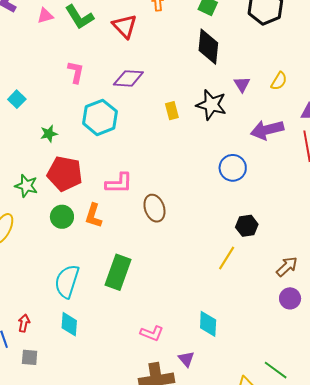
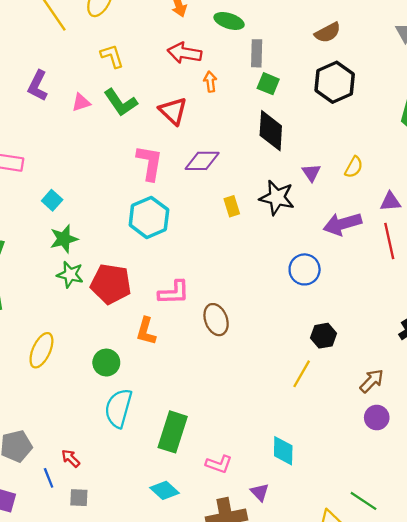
pink L-shape: (76, 72) -> (150, 163), moved, size x1.4
purple diamond: (128, 78) -> (202, 161), moved
green star: (49, 134) -> (64, 239), moved, size x1.4
green star: (26, 186) -> (70, 275), moved
green circle: (62, 217) -> (106, 363), moved
green rectangle: (118, 272) -> (173, 432), moved
red arrow: (24, 323) -> (71, 458), turned -54
cyan diamond: (69, 324) -> (165, 490), moved, turned -50

